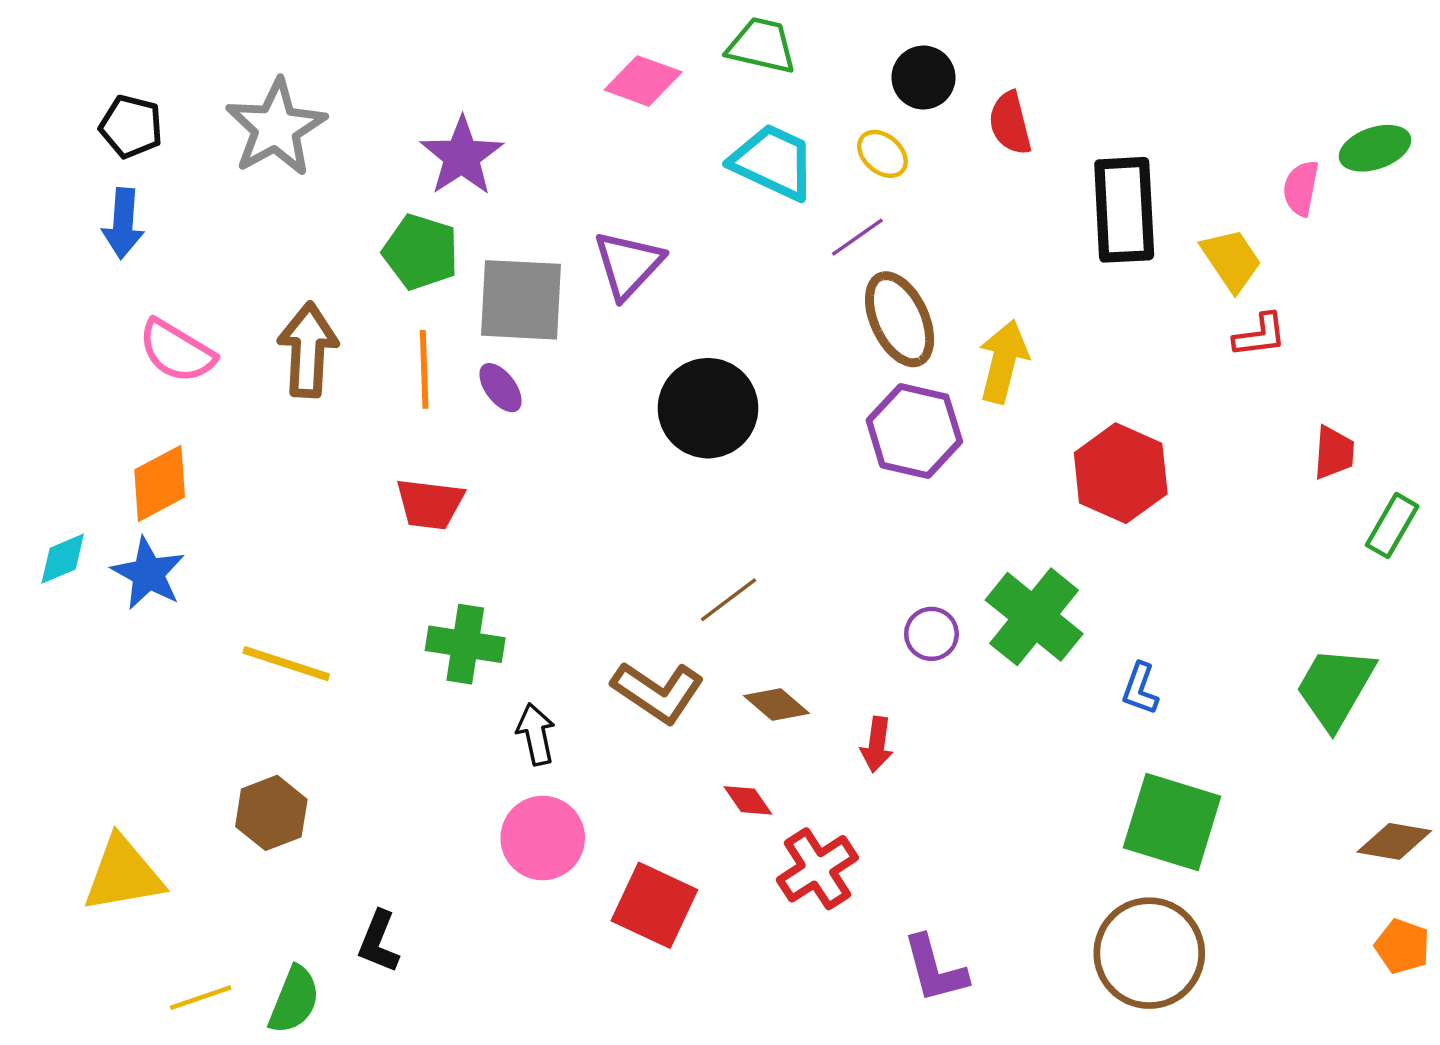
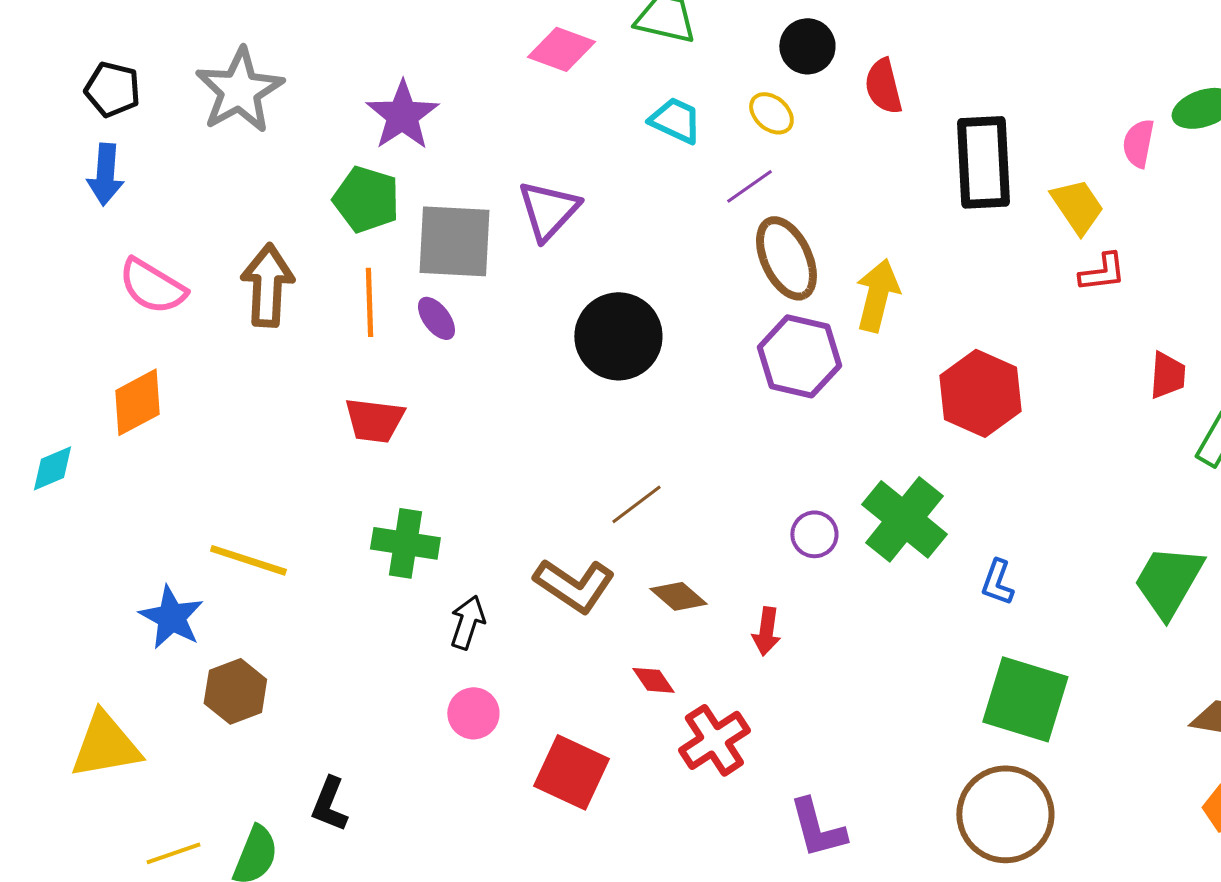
cyan trapezoid: (773, 162) -> (675, 120), size x0.7
blue star: (148, 573) -> (171, 617), moved
black arrow: (536, 734) -> (467, 622), turned 30
pink circle: (543, 838) -> (473, 713), size x0.7

